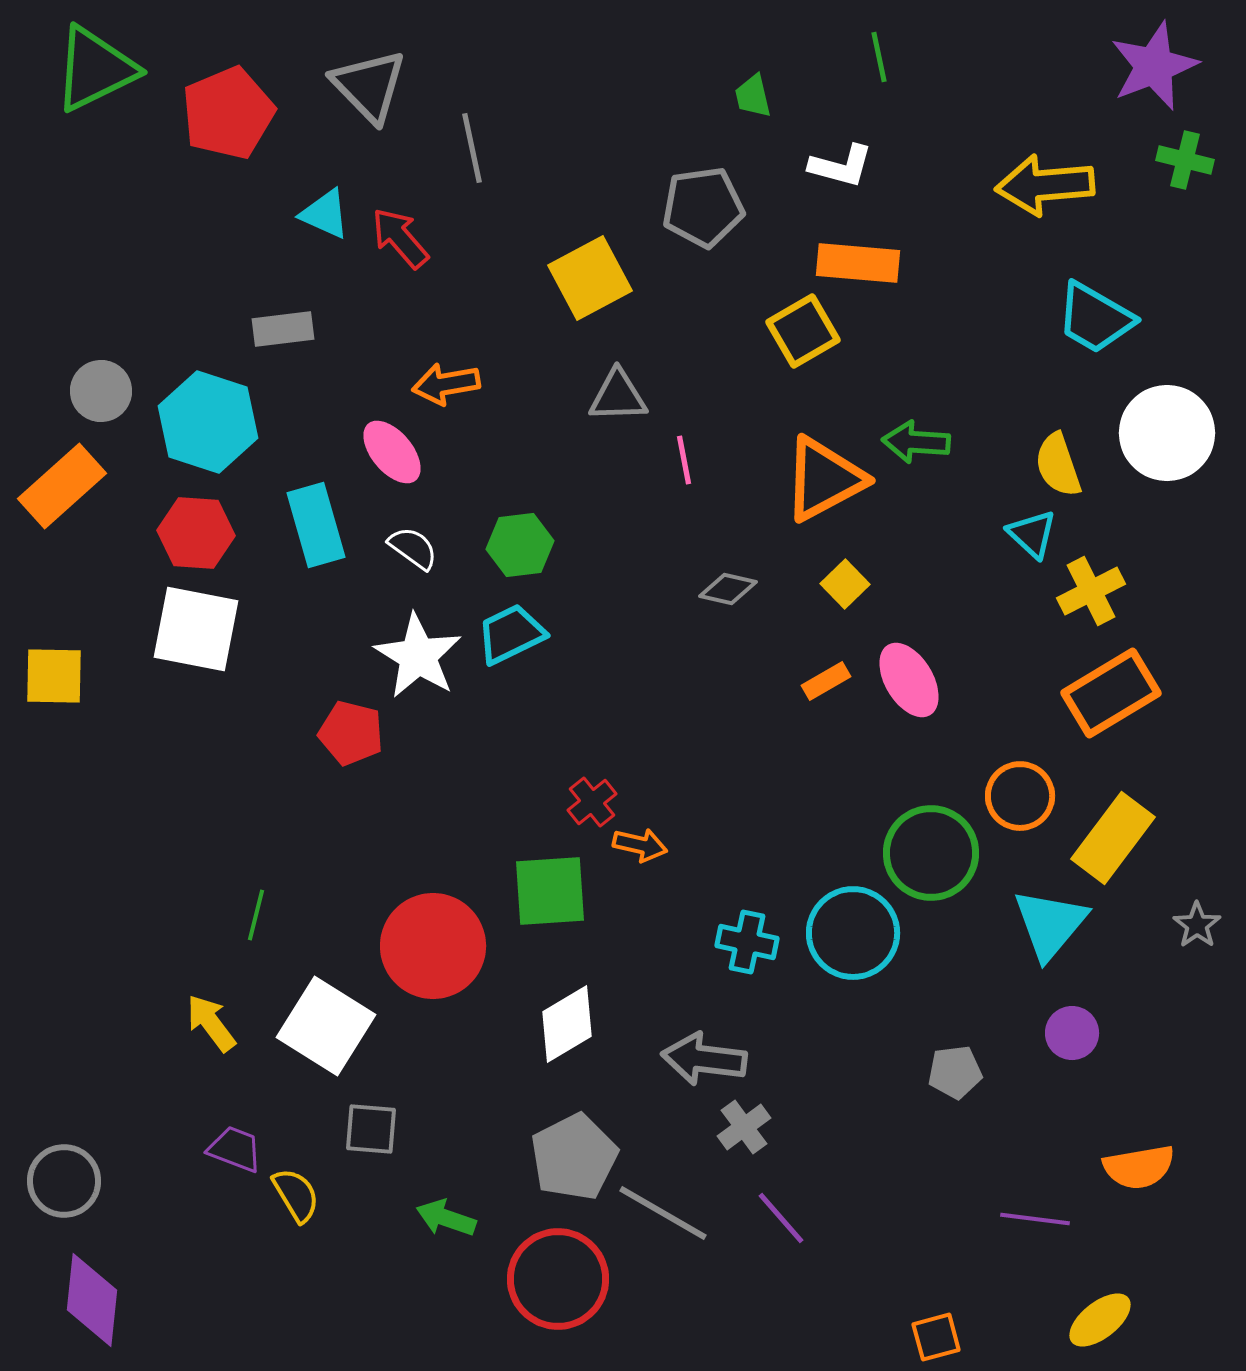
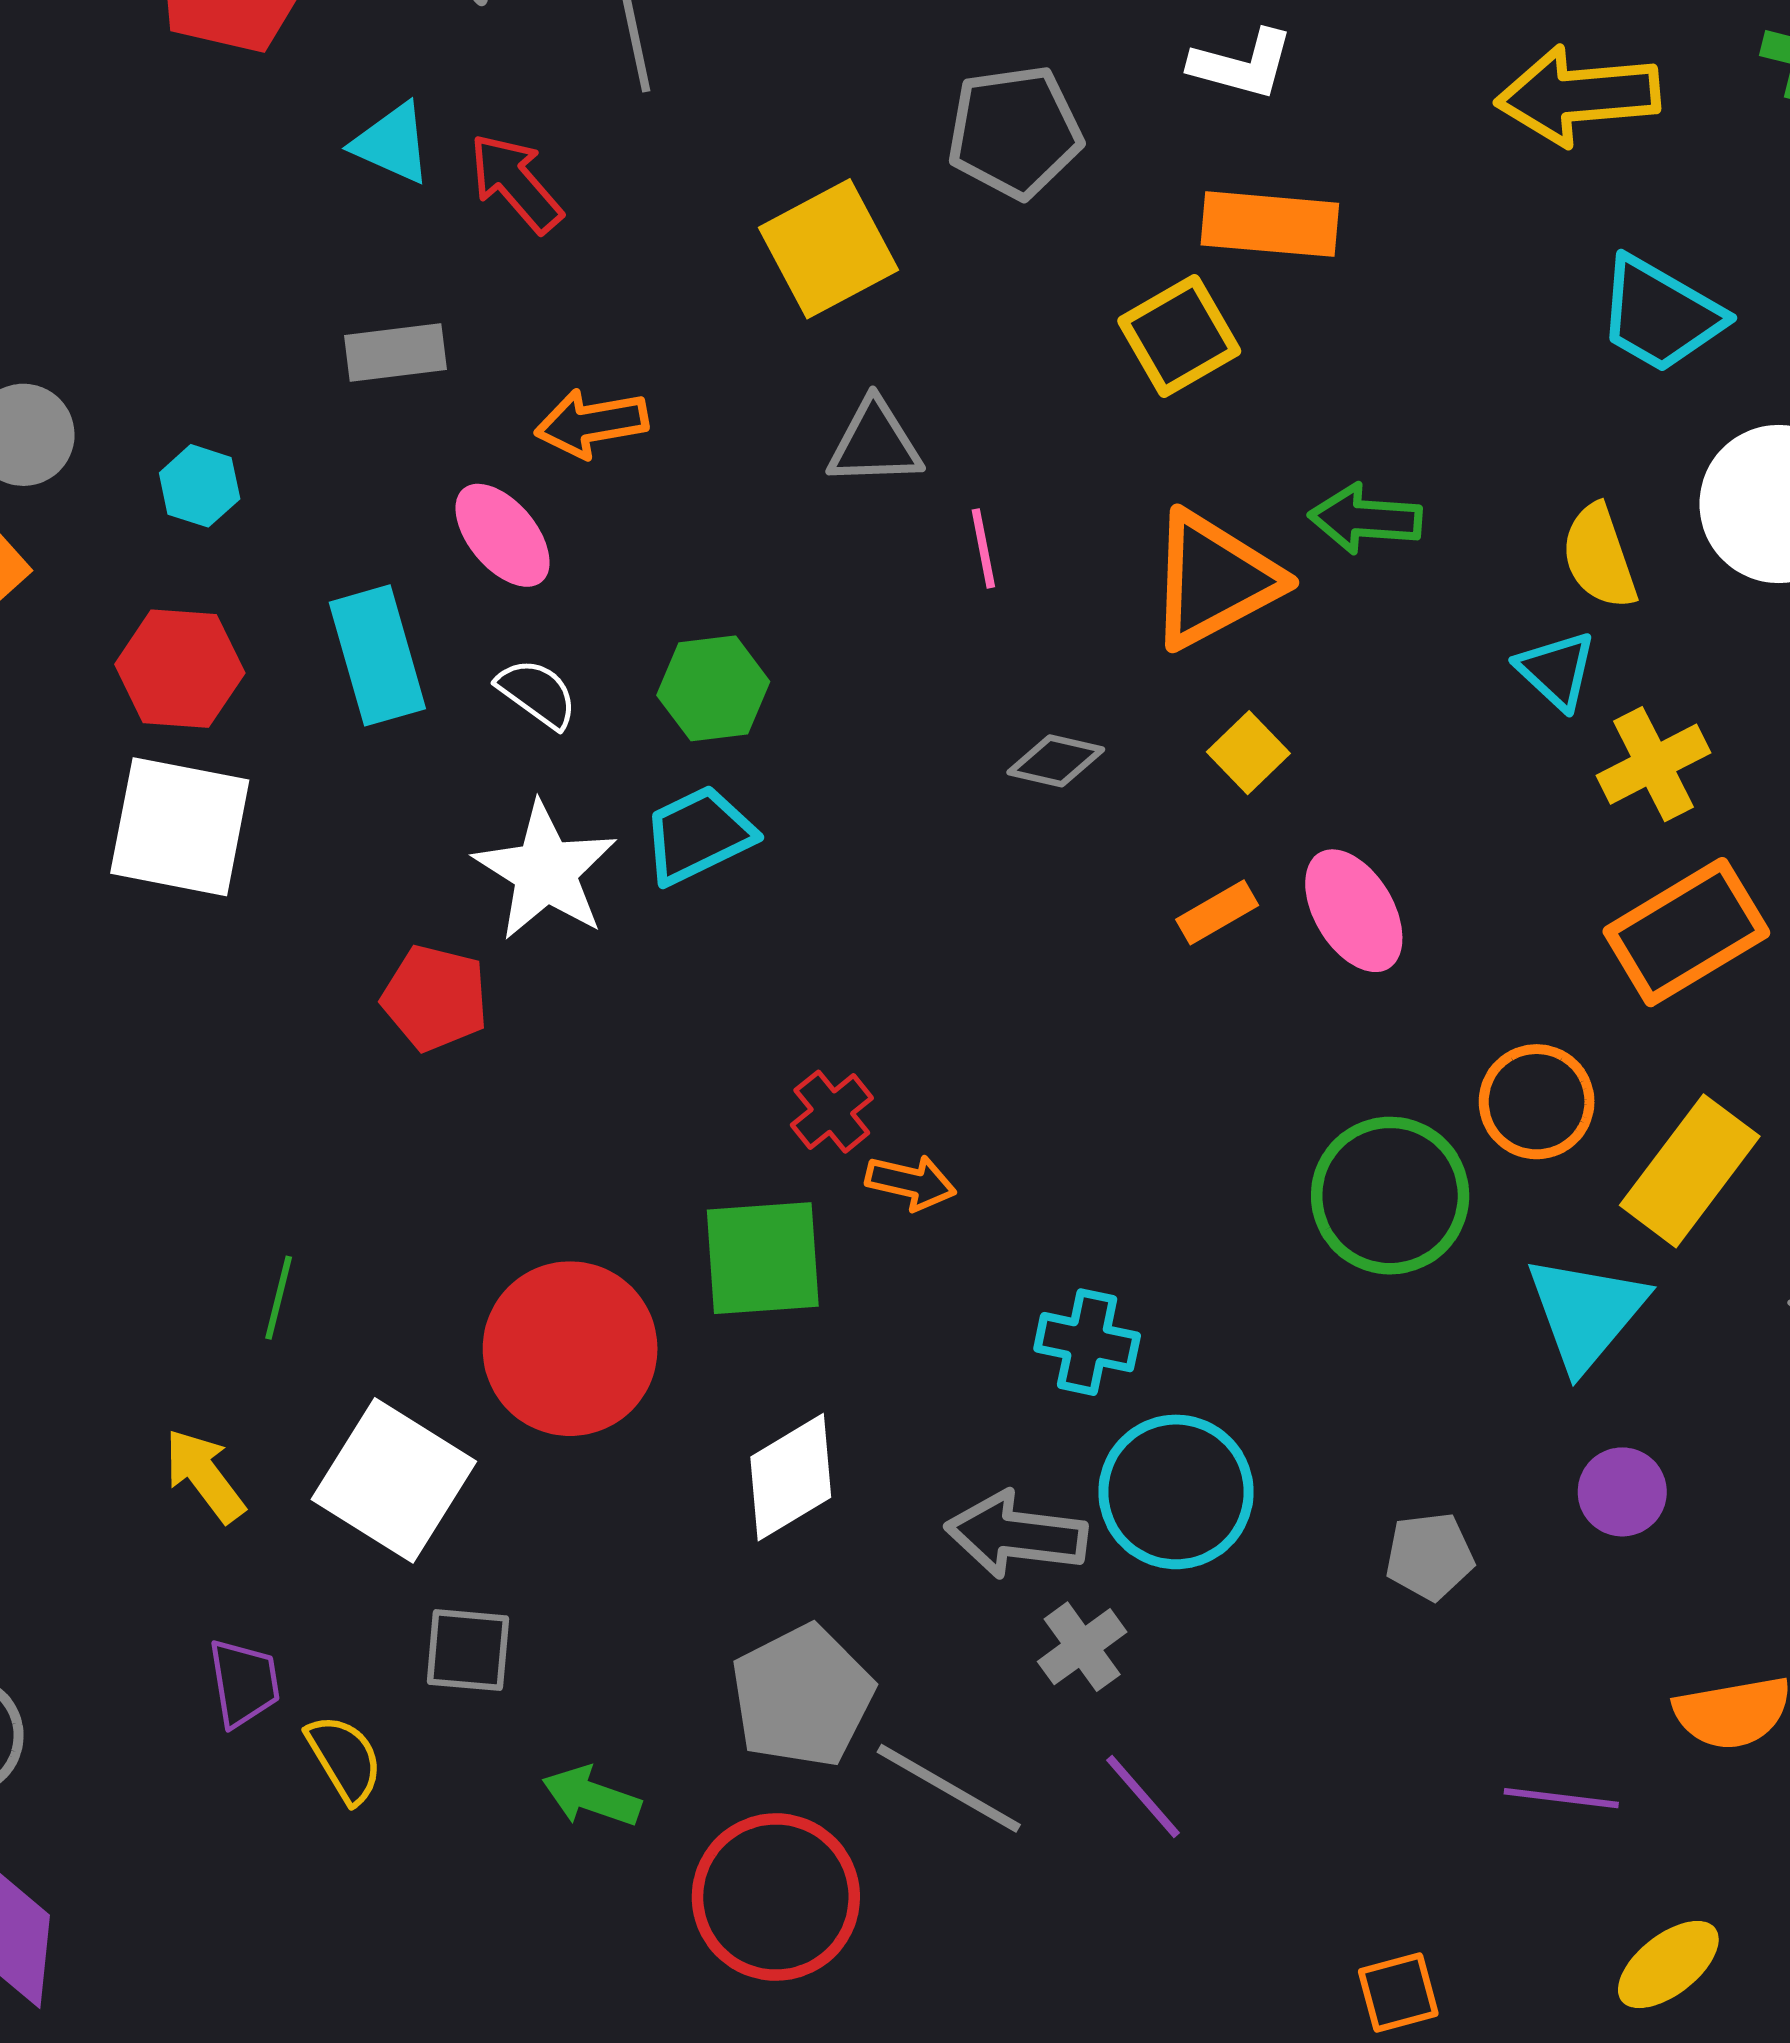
gray rectangle: (283, 329) -> (396, 352), moved
cyan hexagon: (208, 422) -> (200, 486), size x0.5
cyan circle: (853, 933) -> (1176, 1492), moved
purple trapezoid: (235, 1149) -> (244, 1683), turned 60

